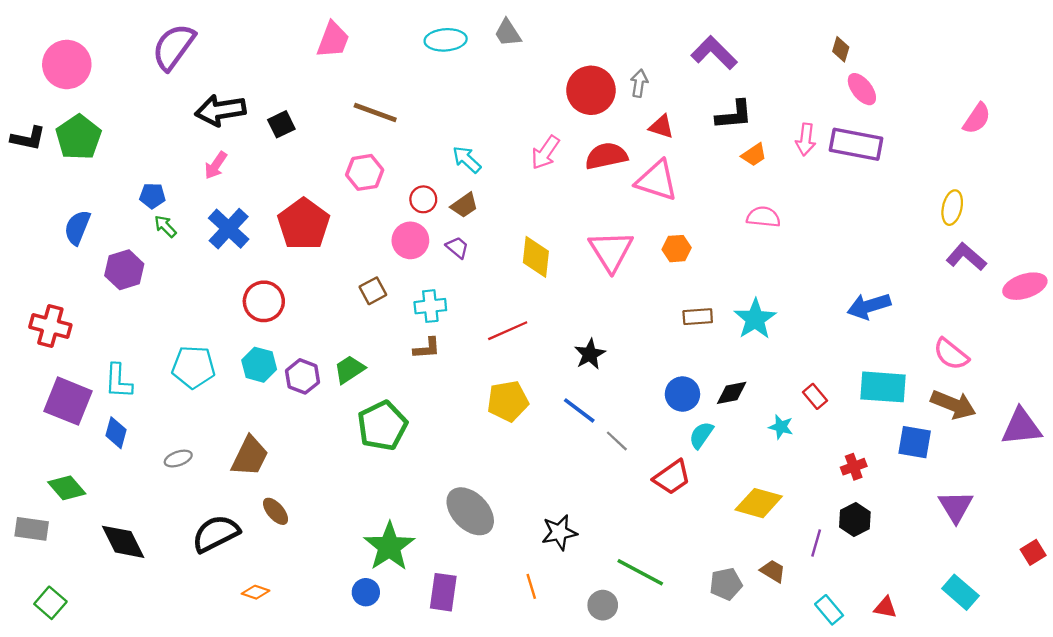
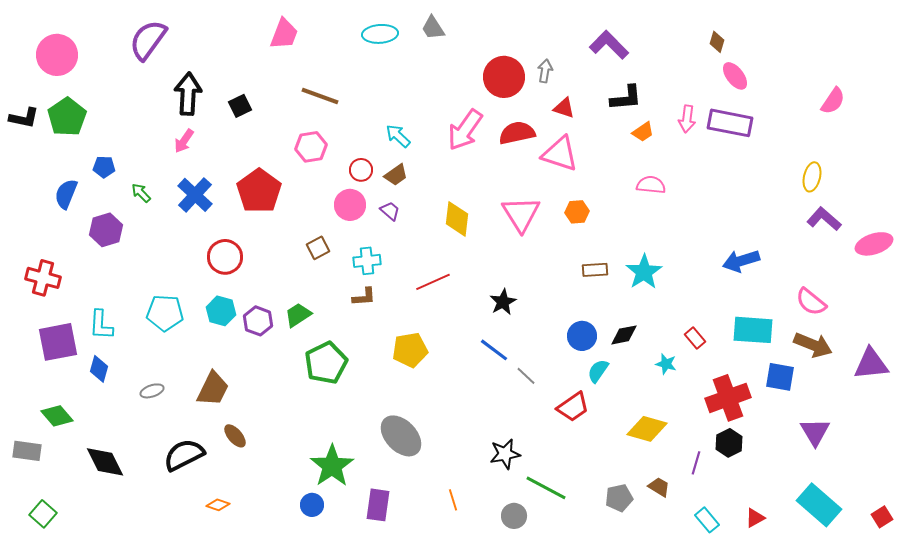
black arrow: (220, 110) -> (188, 94), turned 102
pink arrow: (545, 152) -> (465, 130), size x1.4
blue pentagon: (152, 196) -> (104, 167), moved
purple square: (68, 401) -> (58, 342), turned -33
yellow pentagon: (508, 401) -> (410, 350), moved
red cross: (854, 467) -> (728, 398), size x2.0
black star: (559, 532) -> (505, 454), moved
red square: (1033, 552) -> (882, 517), moved
cyan rectangle: (960, 592) -> (819, 505), size x1.4
red triangle: (885, 607) -> (755, 518), turned -40

